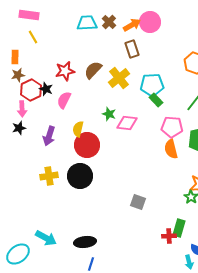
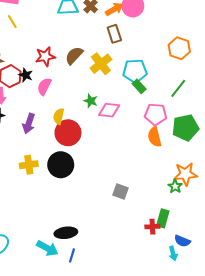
cyan arrow: (46, 238) -> (47, 248), moved

